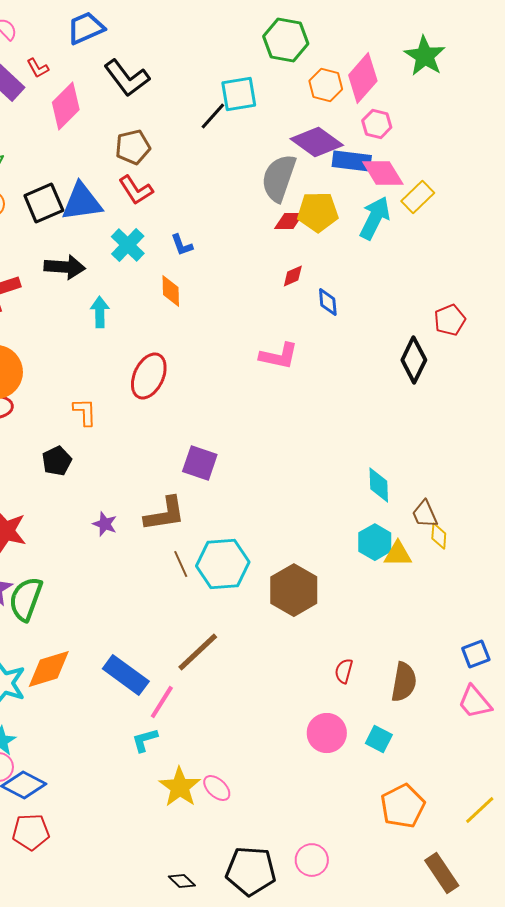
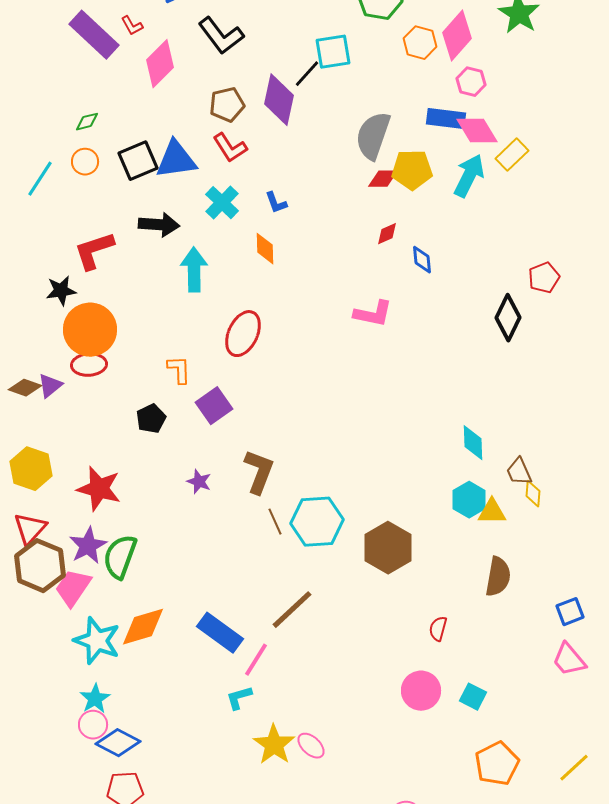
purple diamond: (317, 142) -> (279, 100), moved, turned 66
cyan arrow: (100, 312) -> (194, 270), size x1.4
purple square: (200, 463) -> (214, 406), moved, turned 36
brown L-shape: (165, 514) -> (259, 472), turned -60
brown semicircle: (404, 682) -> (498, 577), moved

